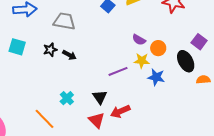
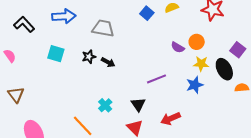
orange circle: (158, 48) -> (197, 42), moved
yellow star: (142, 61) -> (201, 64), moved
blue star: (156, 77) -> (195, 85), turned -30
red arrow: (120, 111) -> (171, 119), moved

